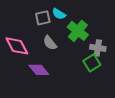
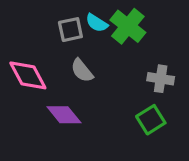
green cross: (78, 31) -> (128, 26), moved
green square: (92, 63) -> (151, 120), moved

